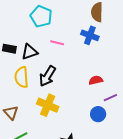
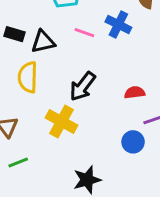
blue cross: (90, 35) -> (118, 25), moved
black arrow: (48, 76) -> (83, 86), moved

